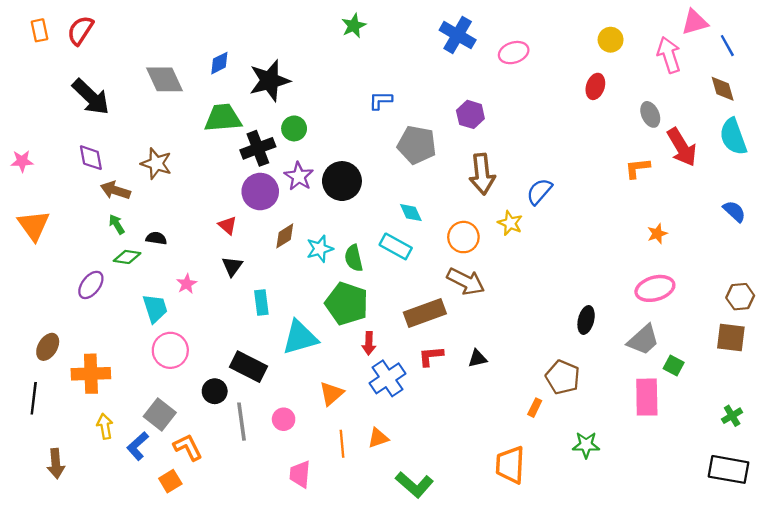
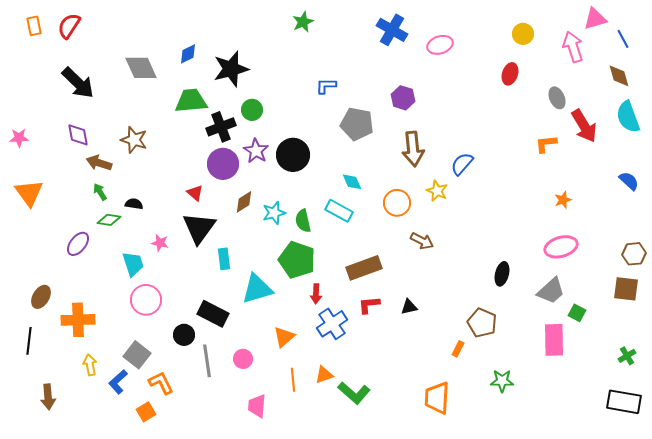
black triangle: (232, 266) -> (199, 228), size x1.8
brown arrow: (466, 281) -> (422, 241), moved, size x0.7
pink star: (187, 284) -> (160, 243), turned -30
green L-shape: (414, 485) -> (354, 393), moved

